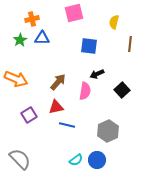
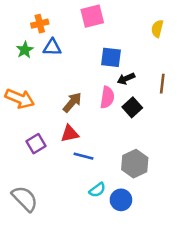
yellow semicircle: (114, 22) -> (157, 29), moved
brown line: (130, 44) -> (162, 84), moved
black arrow: (97, 74) -> (126, 79), moved
black square: (122, 90) -> (132, 107), moved
pink semicircle: (85, 91) -> (107, 97), moved
cyan semicircle: (76, 160) -> (97, 190), moved

